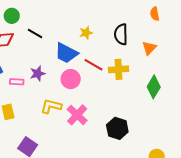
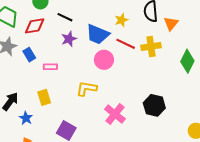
yellow star: (86, 33) -> (121, 20), moved
orange triangle: (149, 48) -> (171, 24), moved
purple star: (38, 73) -> (69, 39), moved
pink cross: (77, 115) -> (115, 114), moved

